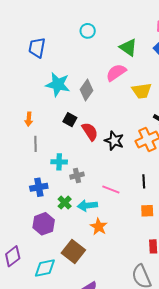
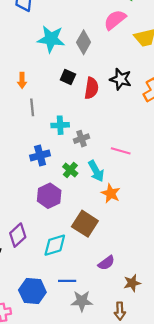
red semicircle: (90, 131) -> (91, 88), turned 48
black star: (114, 141) -> (121, 79), moved
cyan arrow: (87, 206) -> (96, 171), turned -108

